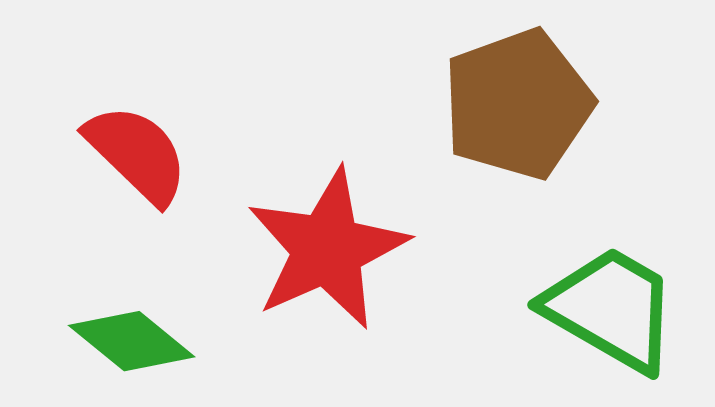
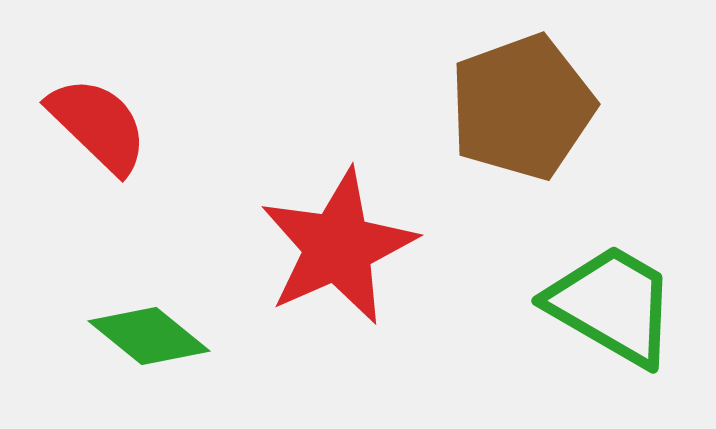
red semicircle: (137, 154) -> (98, 125), moved

